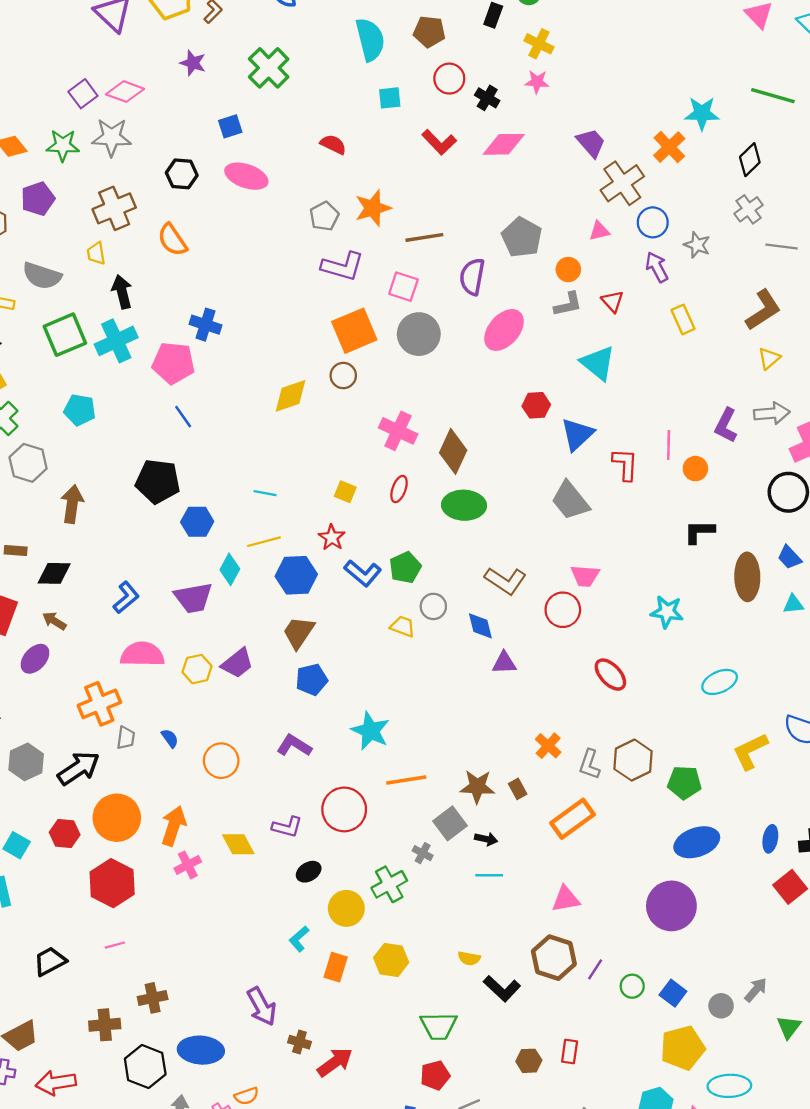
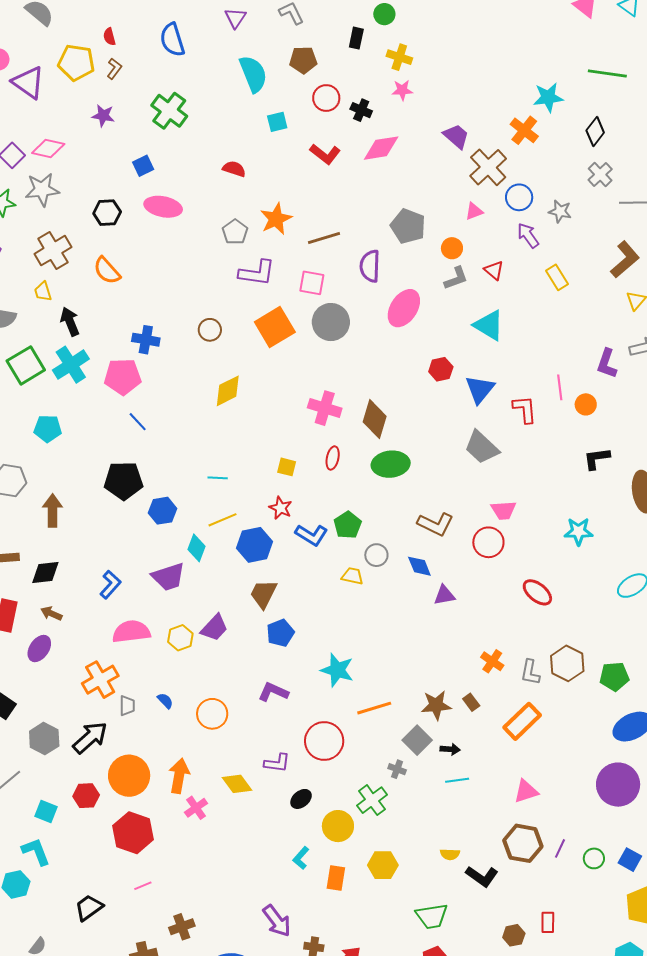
brown circle: (343, 376) -> (210, 330), moved

